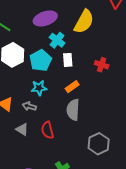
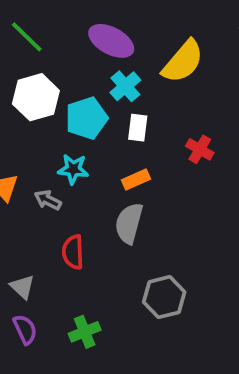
purple ellipse: (45, 18) -> (111, 41), turned 35
gray triangle: (22, 129) -> (22, 287), moved

